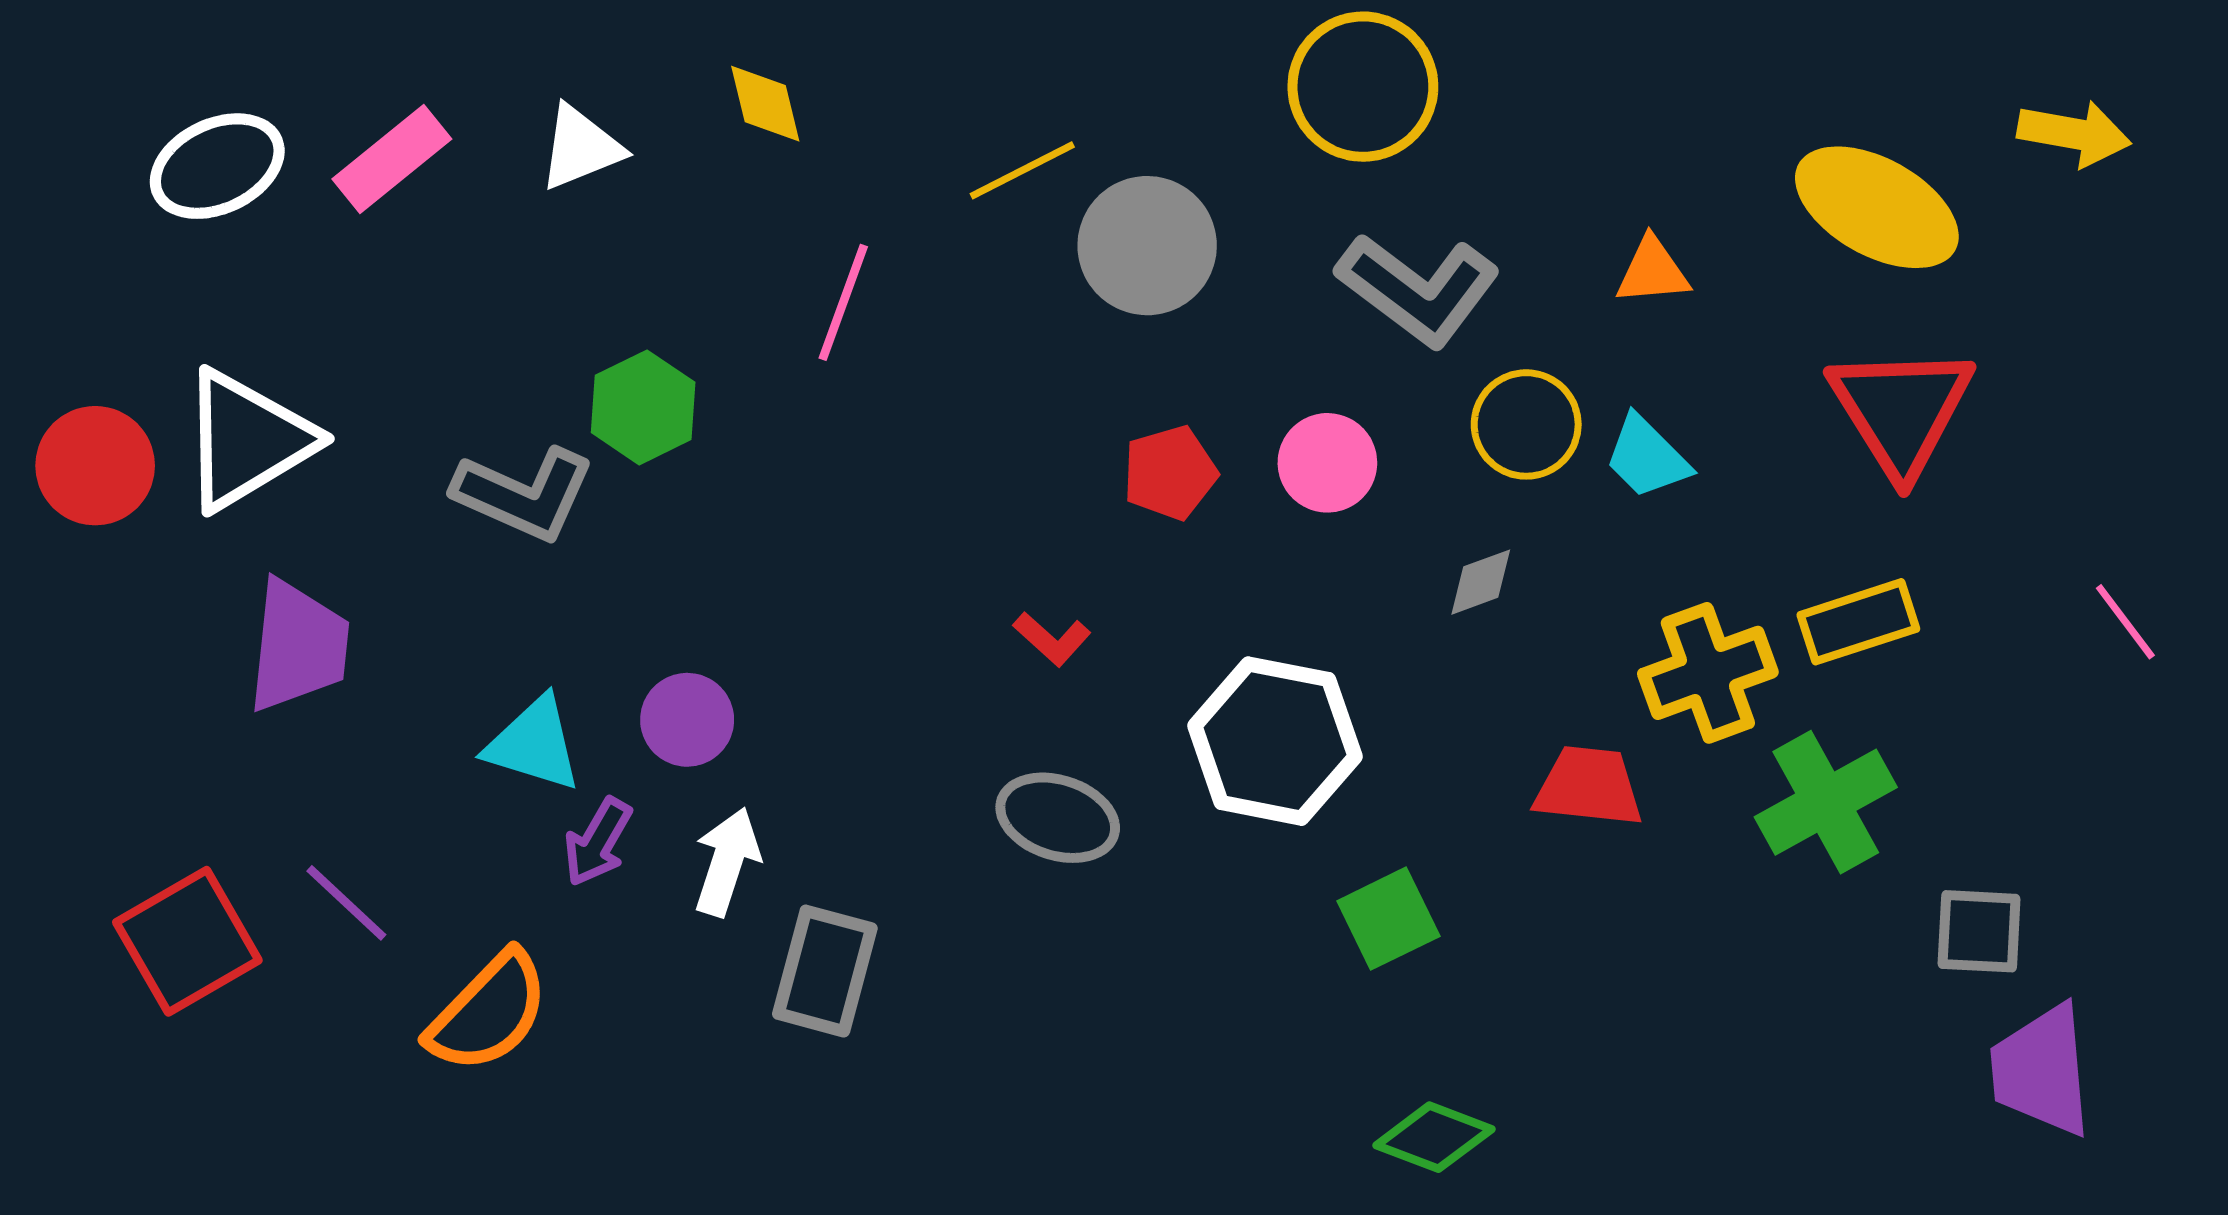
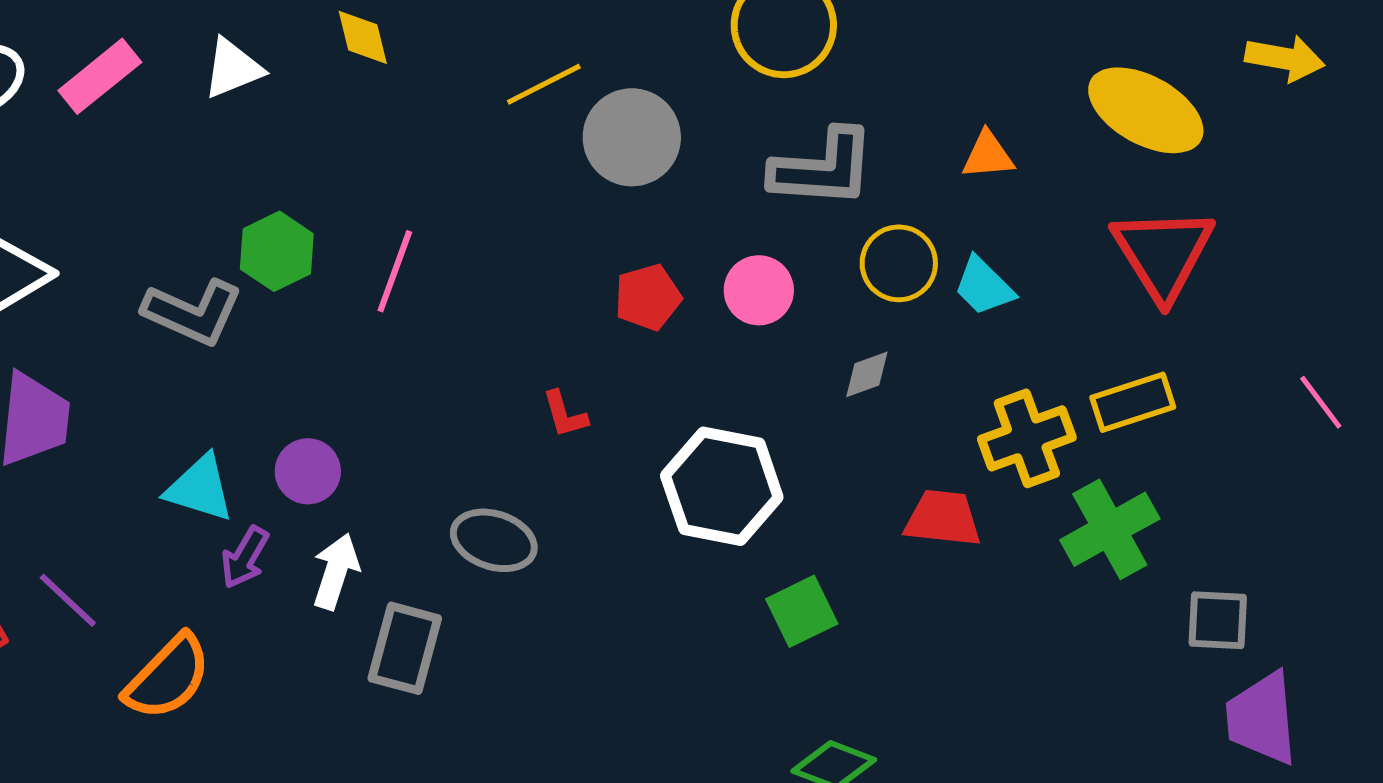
gray L-shape: (1418, 290) -> (823, 168), turned -33
pink line: (843, 302) -> (395, 271), moved
red L-shape: (1052, 639) -> (565, 414), turned 32
gray ellipse: (1058, 818) -> (494, 540), moved

